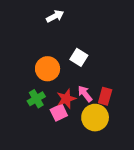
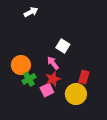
white arrow: (55, 16) -> (31, 12), moved
orange circle: (48, 69) -> (21, 65), moved
pink arrow: (85, 94) -> (53, 63), moved

